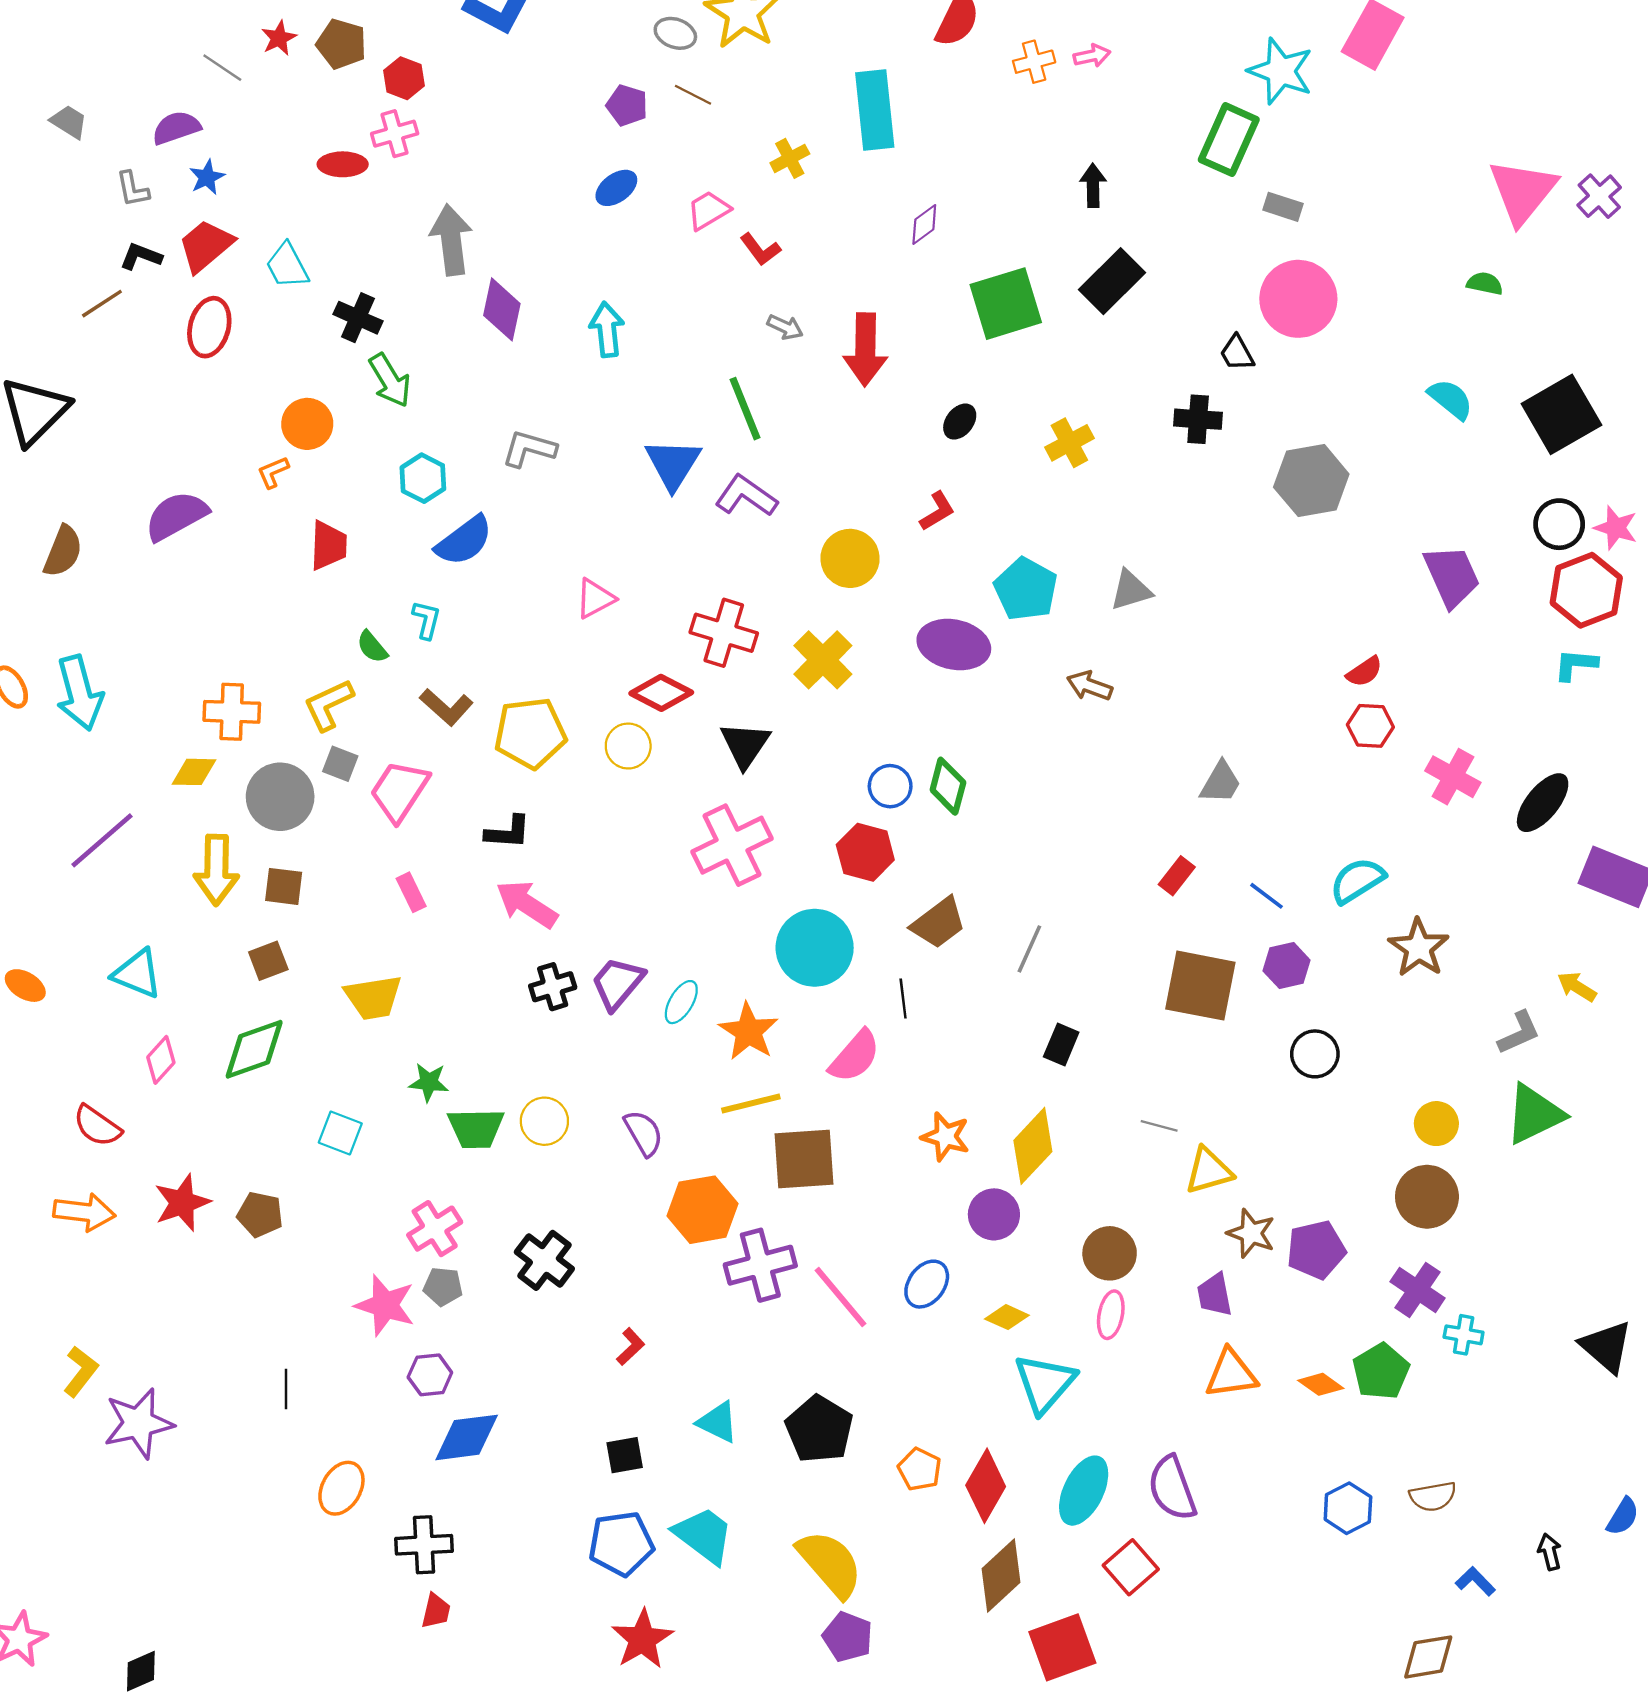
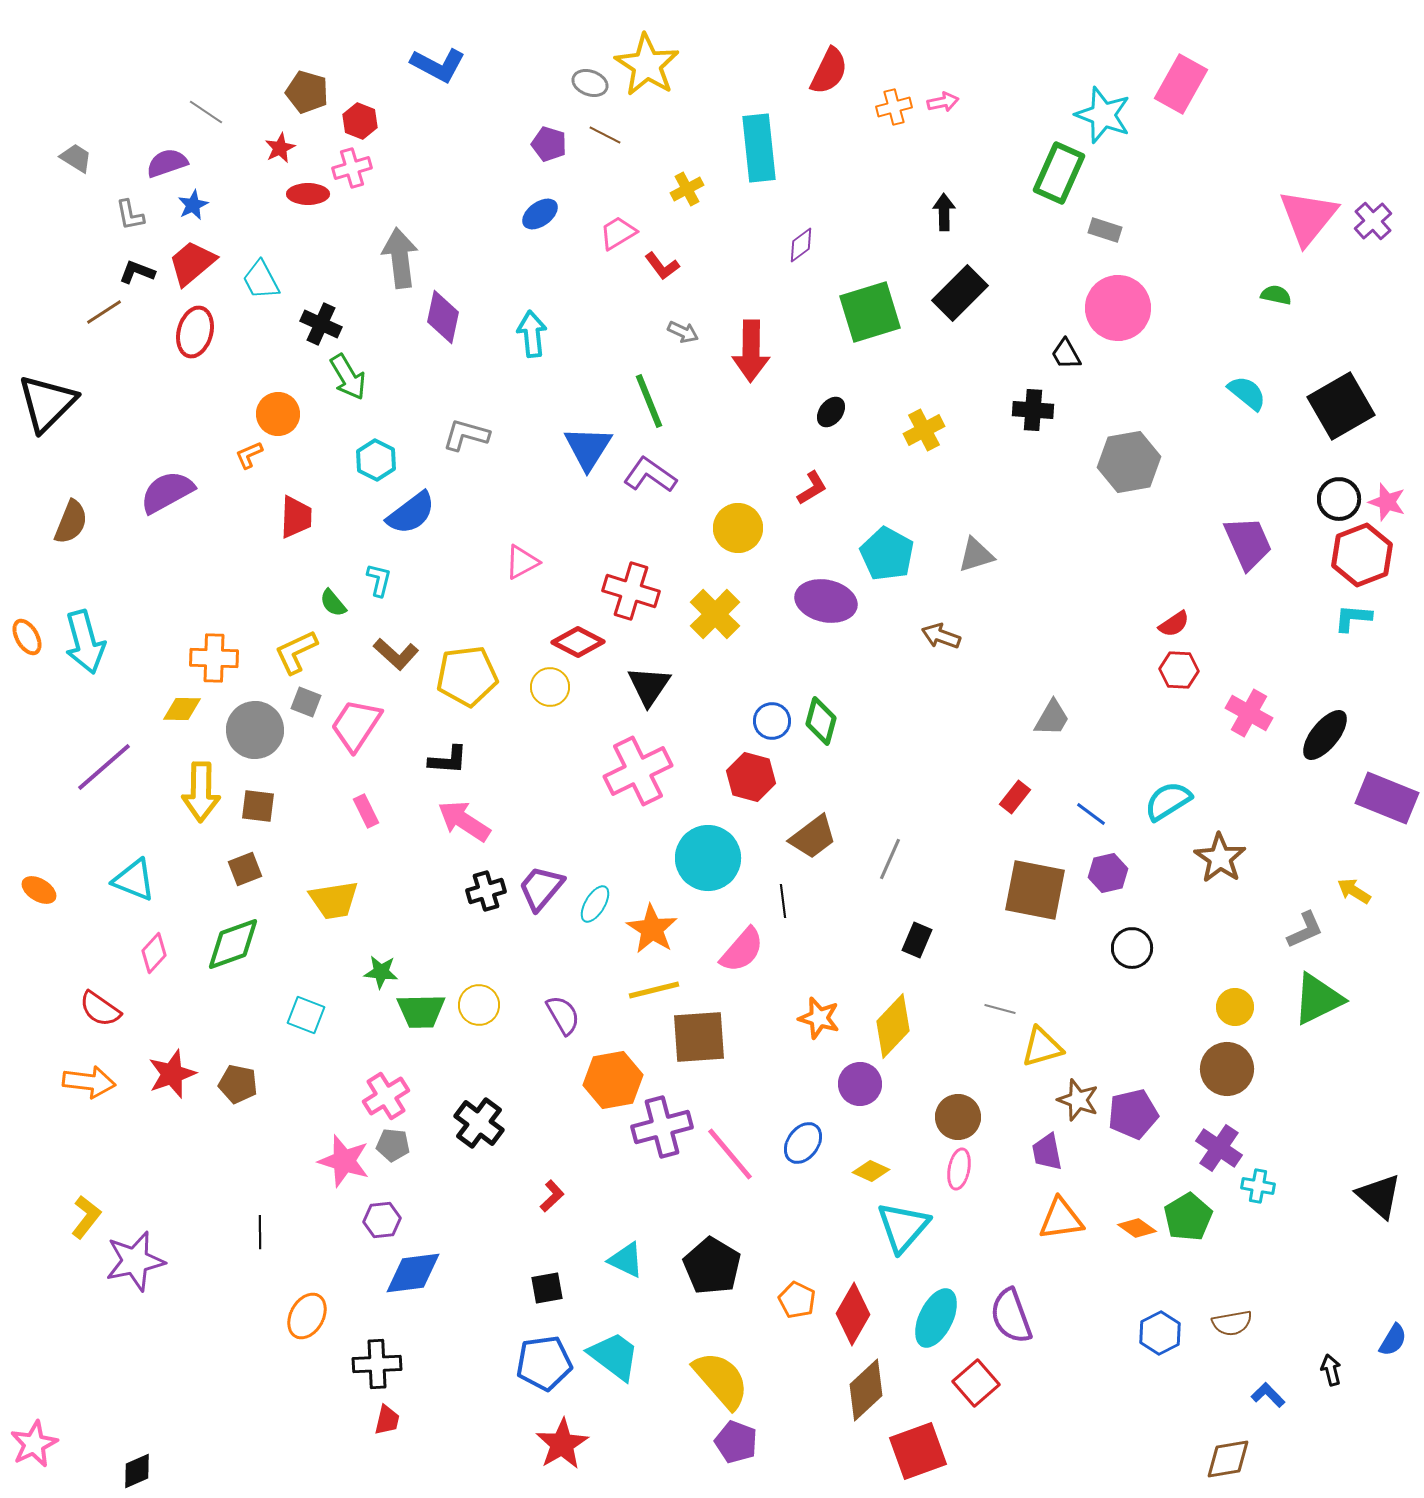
red star: (279, 38) -> (280, 148), moved

